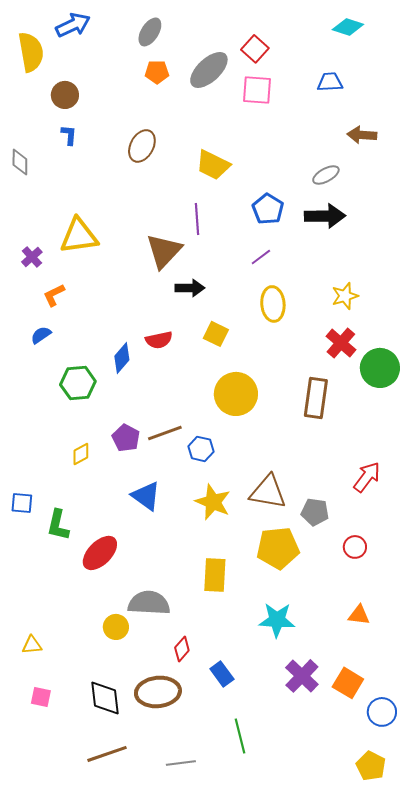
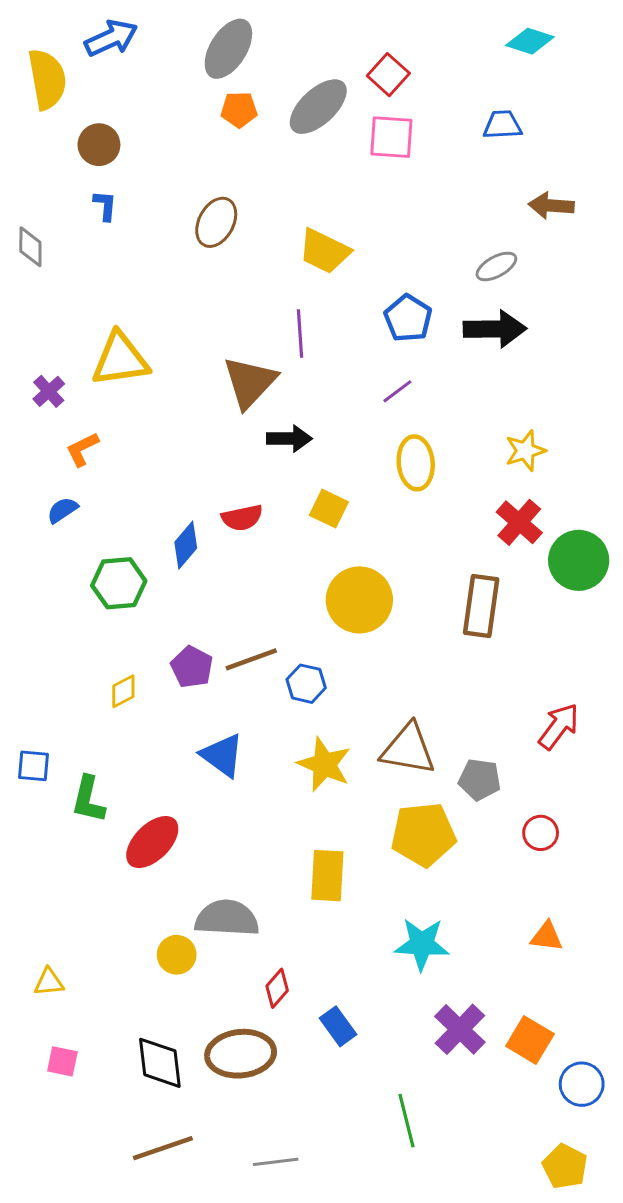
gray ellipse: (150, 32) -> (228, 49), size x1.4
green line: (240, 736) -> (407, 1121), moved

